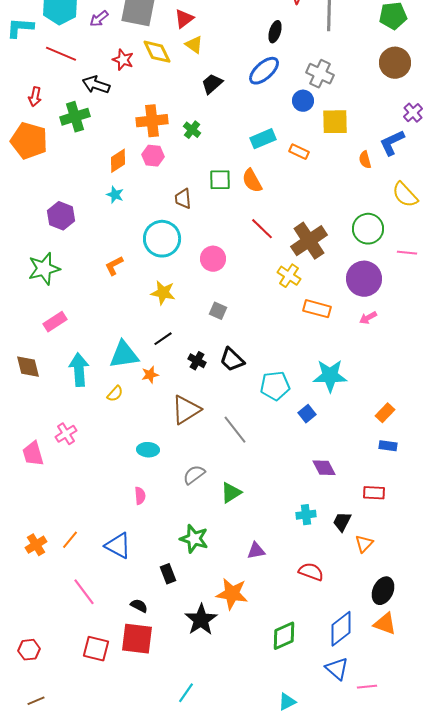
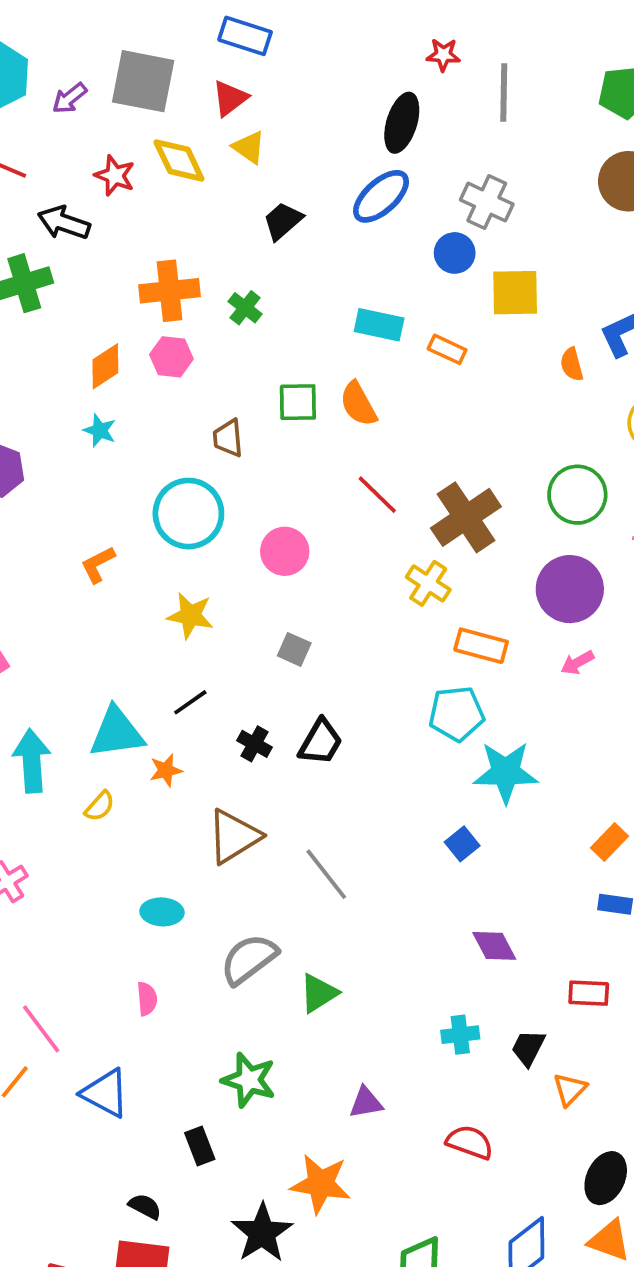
black ellipse: (275, 32) -> (402, 123), size x1.4
cyan rectangle: (263, 139) -> (379, 325), turned 35
black trapezoid: (232, 360) -> (321, 742), turned -104
cyan pentagon: (275, 386) -> (457, 714), moved
gray semicircle: (194, 475) -> (249, 959), size x1.4
pink line: (84, 592) -> (41, 1029), moved

